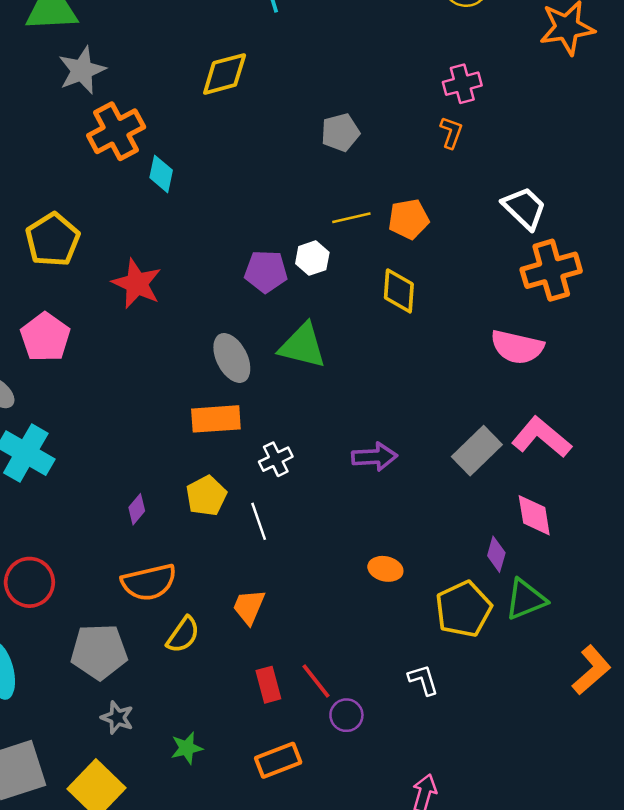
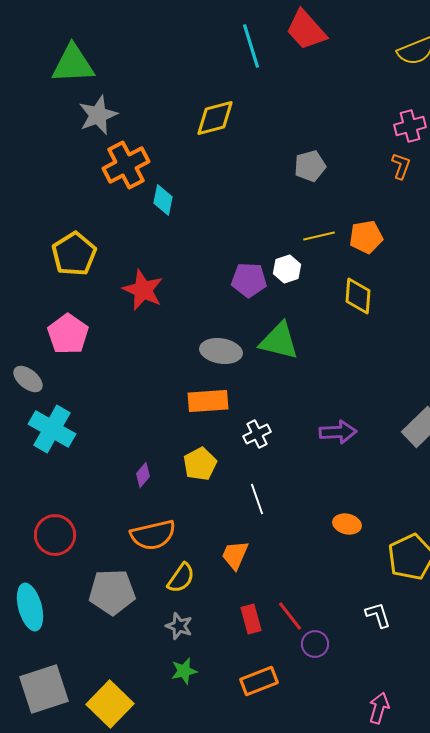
gray ellipse: (232, 358) -> (221, 351), turned -54
white line: (259, 521) -> (257, 499), moved
gray star: (117, 718) -> (179, 626), moved

